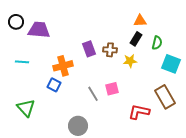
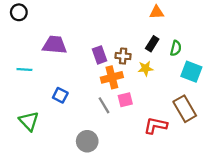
orange triangle: (140, 21) -> (157, 12), moved
black circle: (16, 22) -> (19, 12), moved
purple trapezoid: (39, 30) -> (55, 45), moved
orange cross: (63, 66) -> (112, 77), moved

